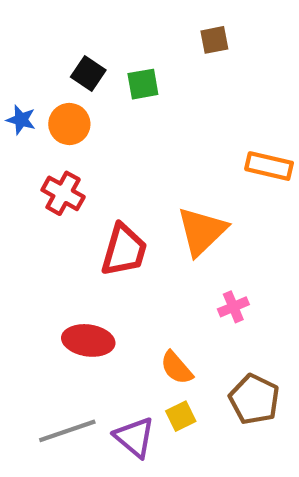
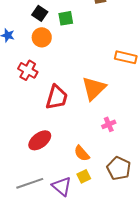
orange circle: (69, 124) -> (42, 37), moved
red ellipse: (88, 340) -> (40, 140), turned -45

